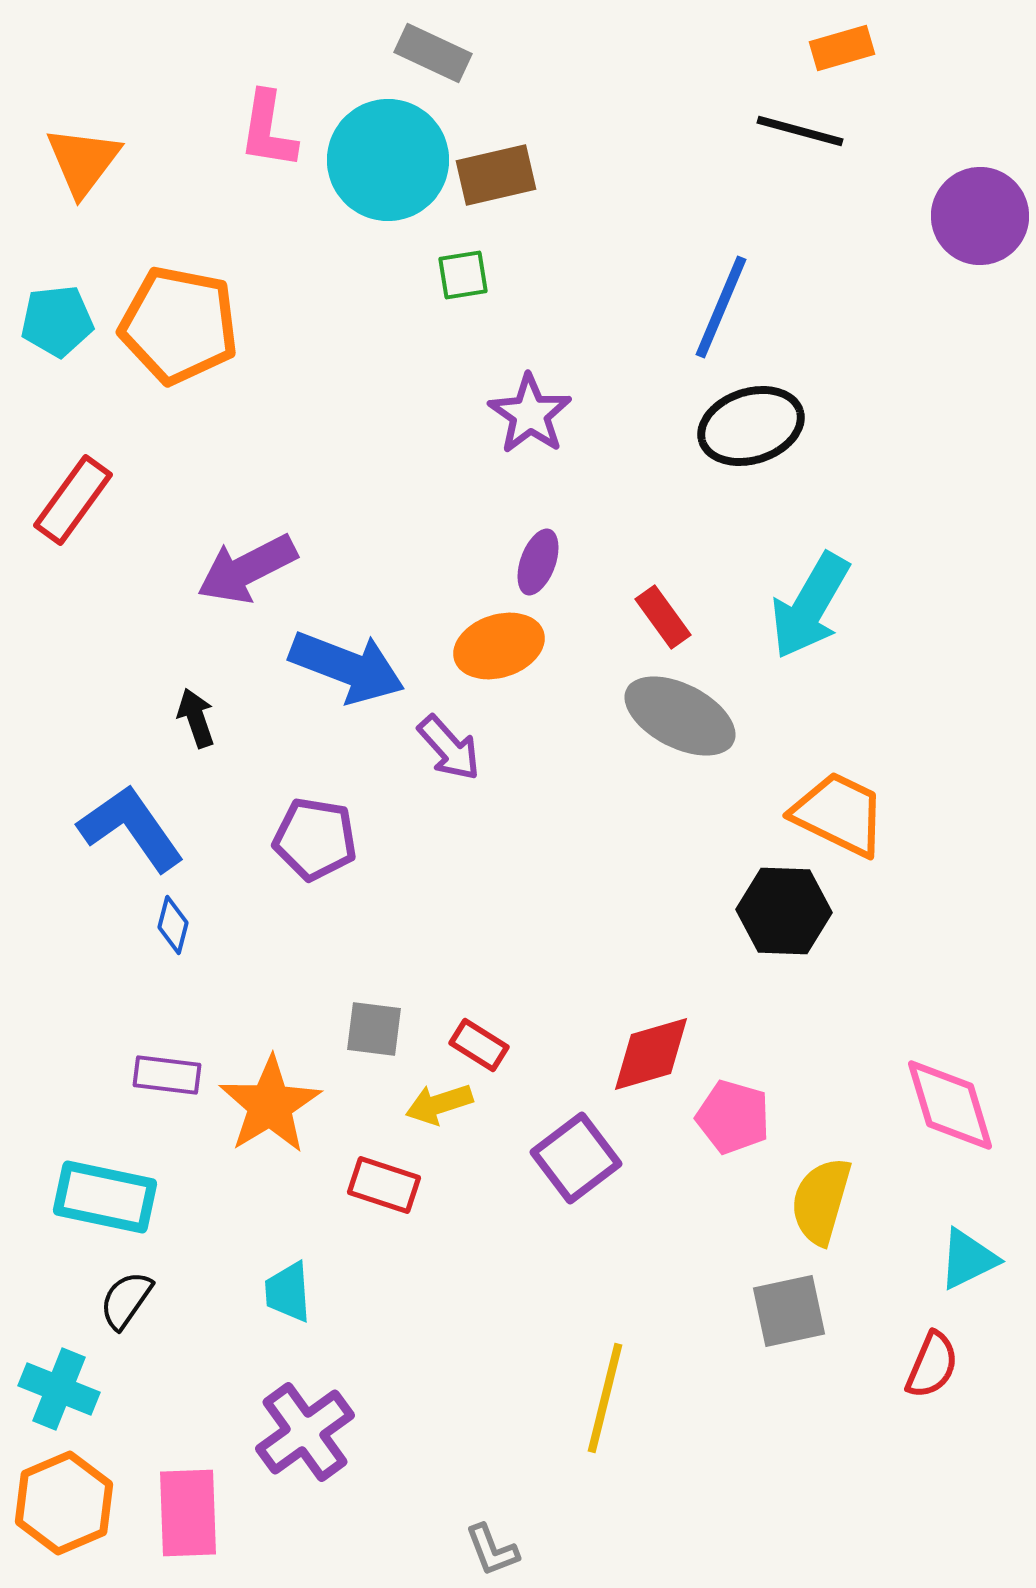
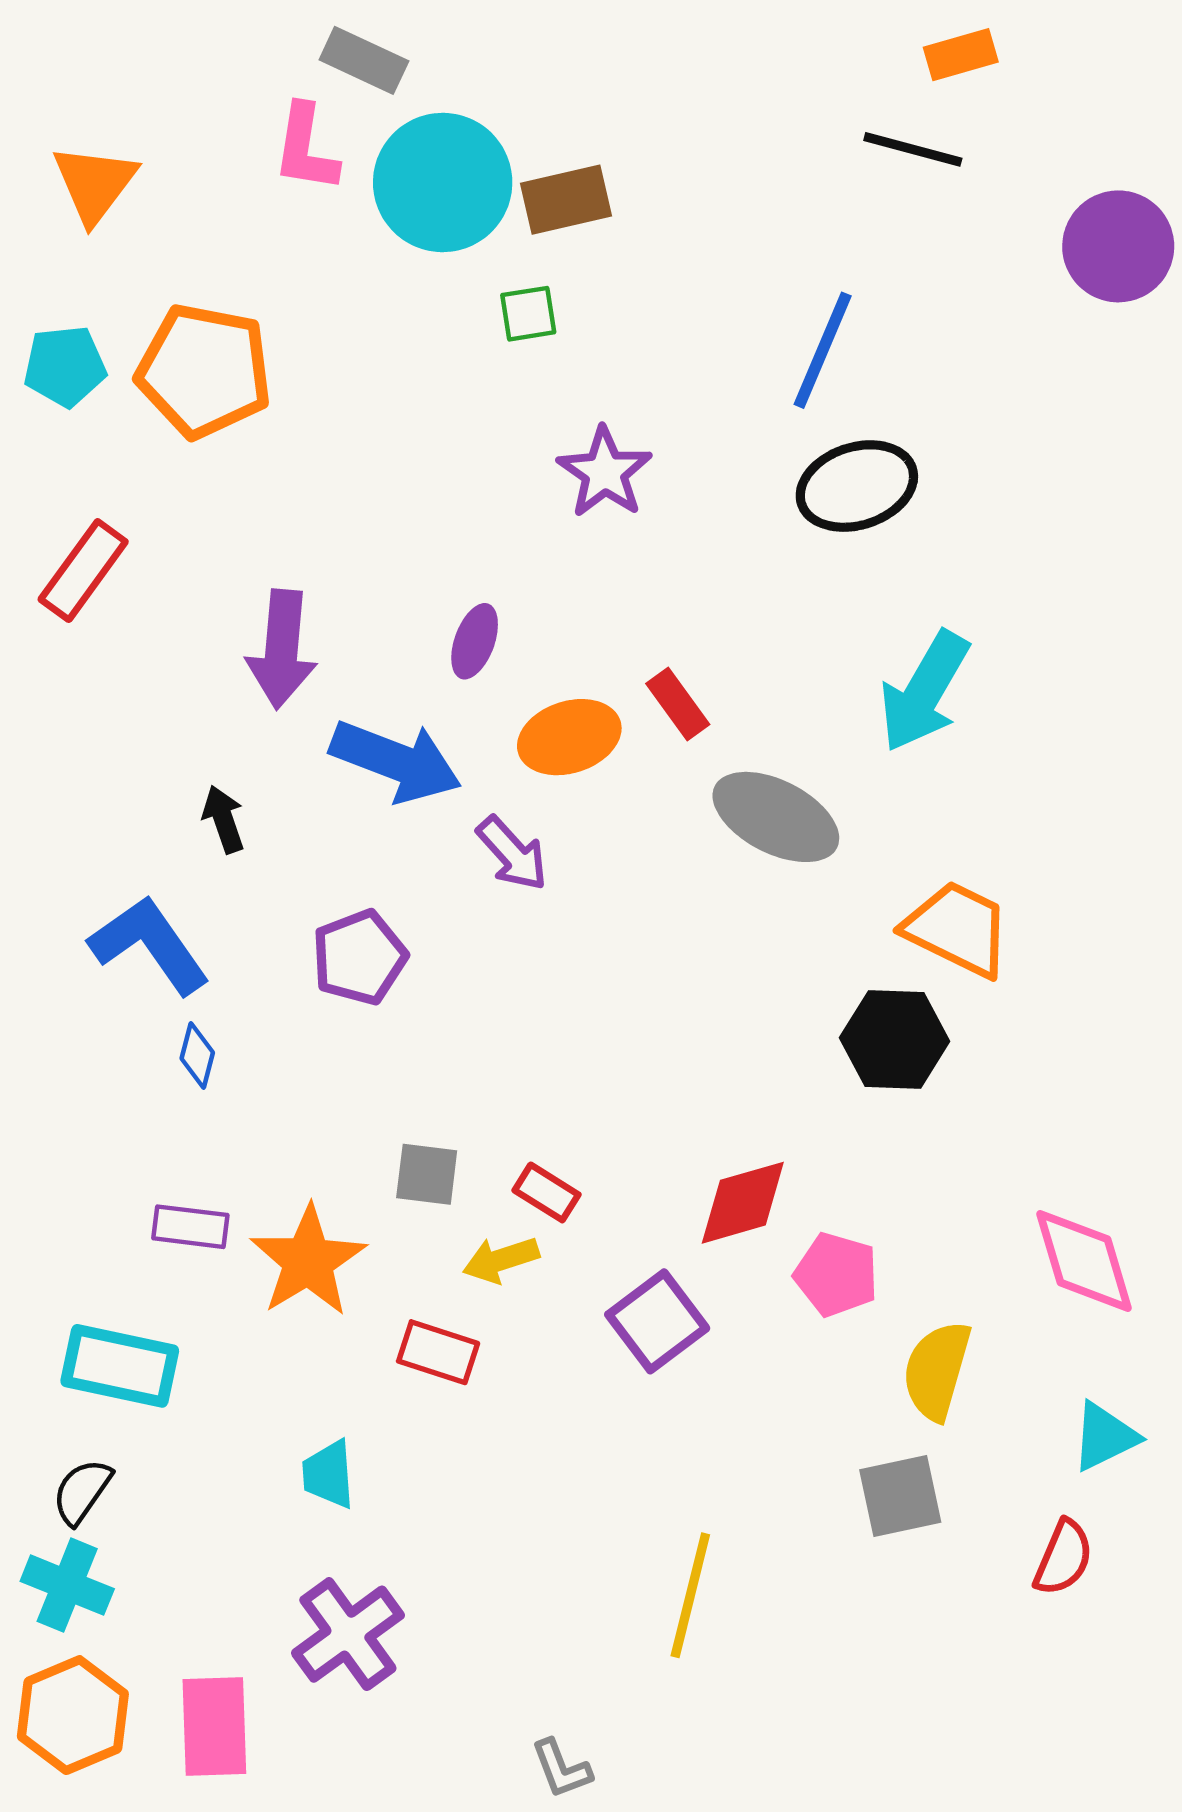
gray rectangle: (433, 53) -> (364, 60), moved
purple ellipse: (538, 562) -> (475, 641), moved
purple arrow: (247, 569) -> (282, 649), turned -58
red rectangle: (663, 617) -> (678, 704), moved
purple pentagon: (315, 839) -> (359, 957), turned -30
black semicircle: (126, 1300) -> (82, 1491), moved

